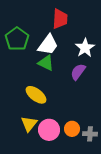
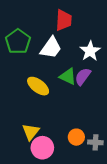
green triangle: (46, 63) -> (68, 76), moved
yellow ellipse: (36, 95) -> (38, 86), moved
pink circle: (49, 130) -> (42, 148), moved

